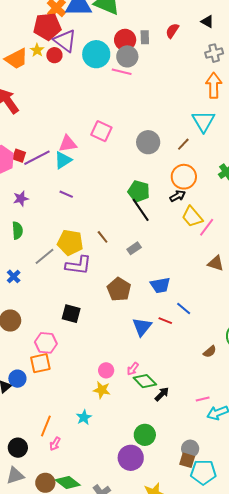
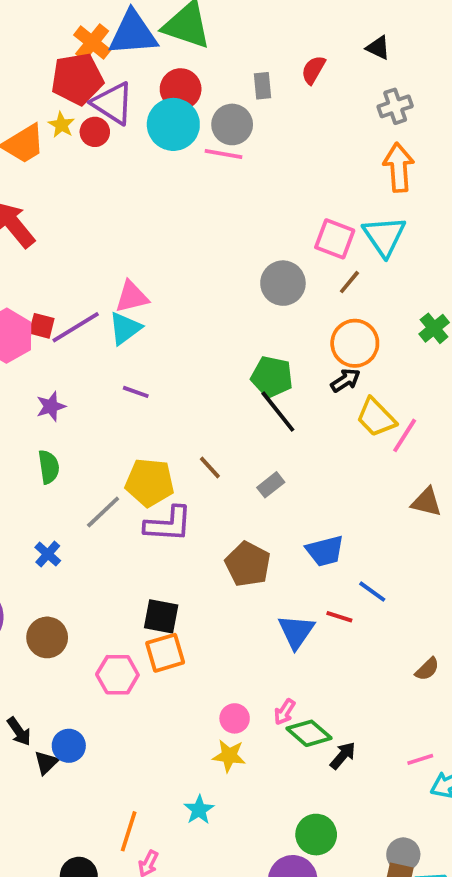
red circle: (125, 40) -> (181, 89), moved
pink square: (101, 131) -> (335, 239), moved
orange square: (40, 363) -> (165, 653), moved

